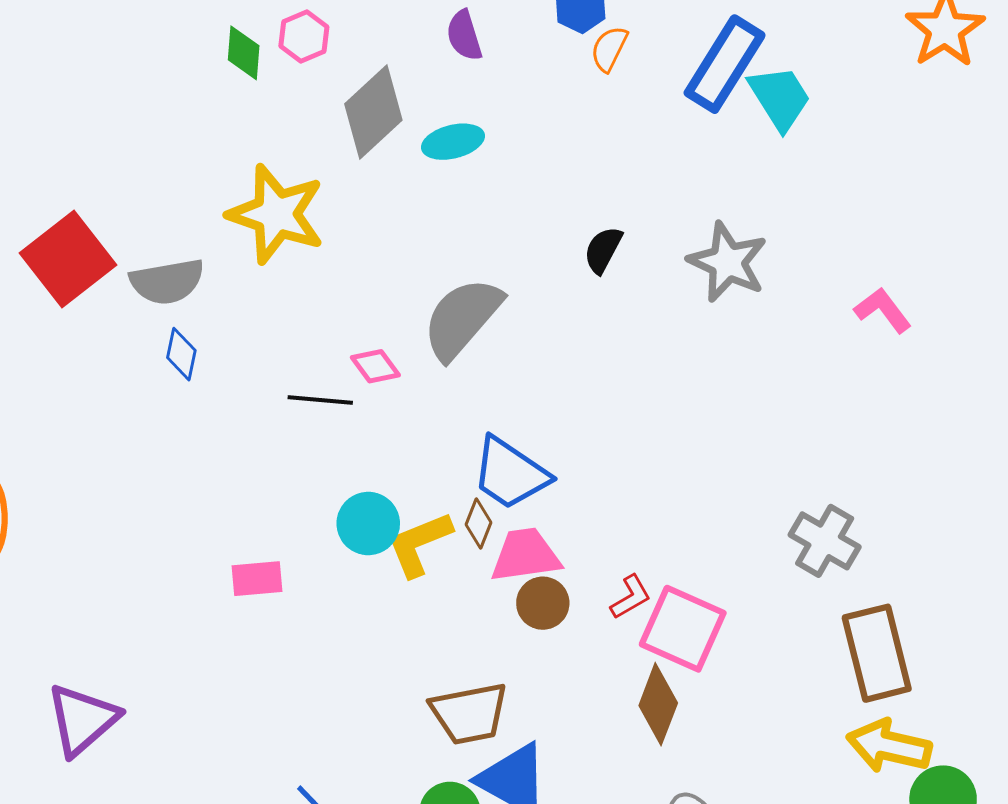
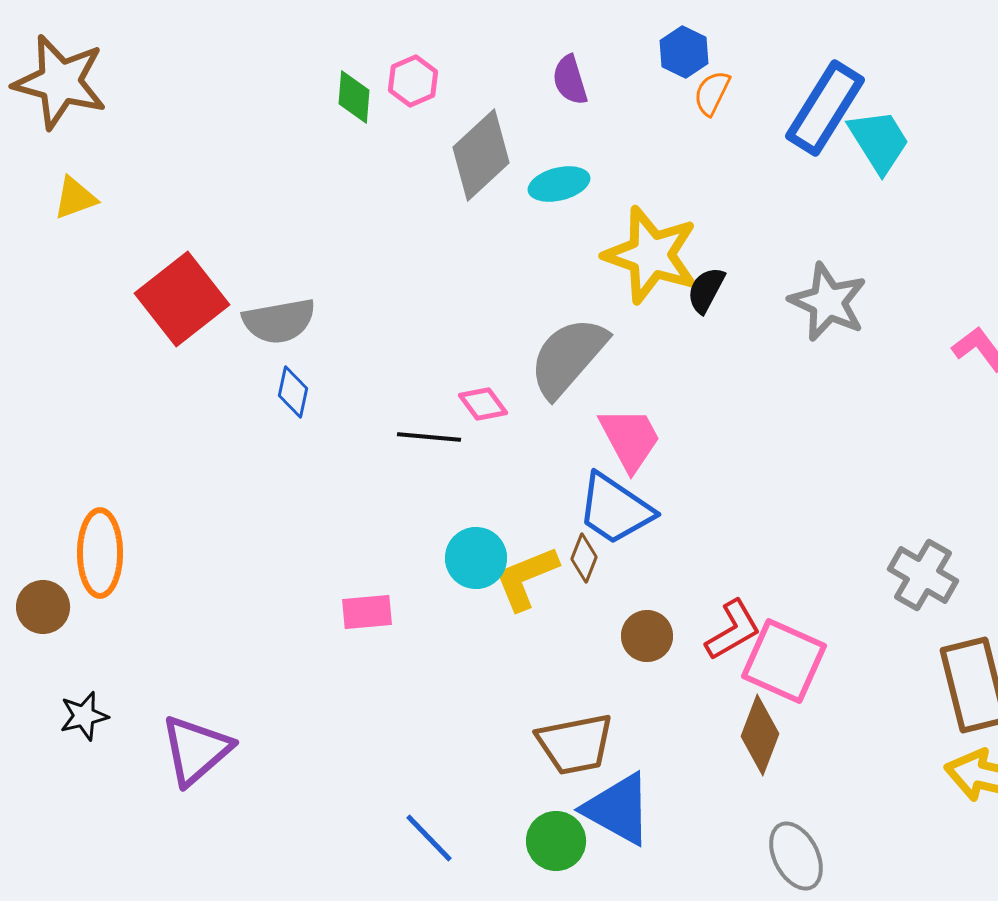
yellow star: (276, 214) -> (651, 255), moved
pink trapezoid: (525, 555) -> (630, 439), moved, turned 70
red L-shape: (631, 597) -> (733, 630), size x1.4

